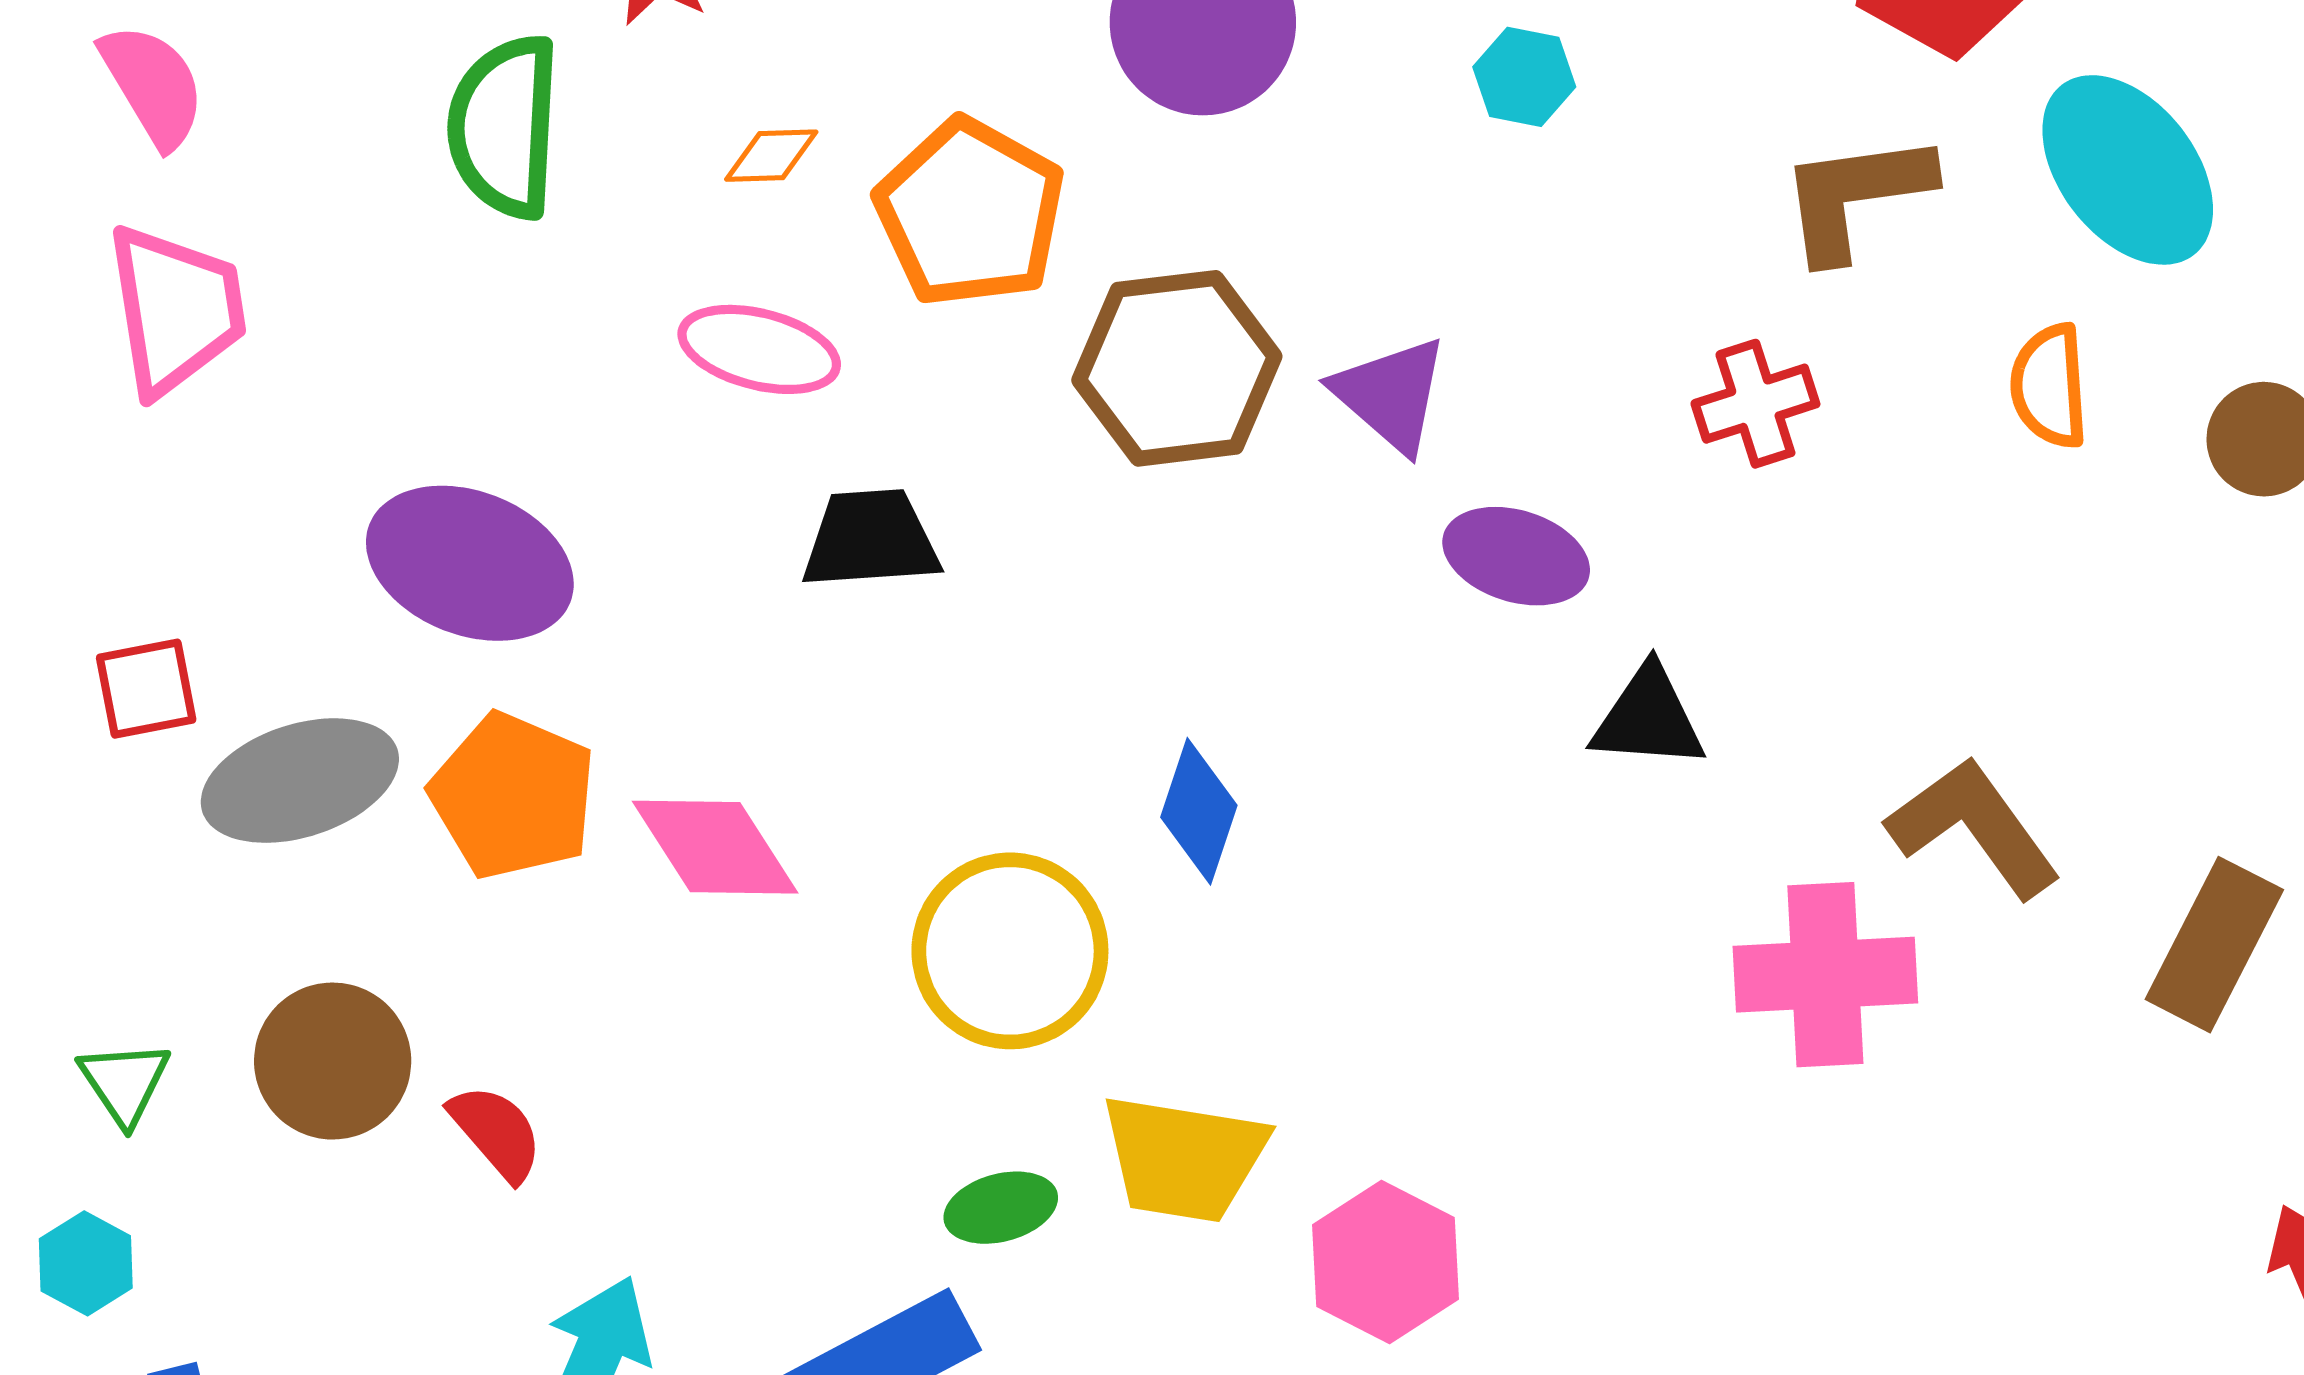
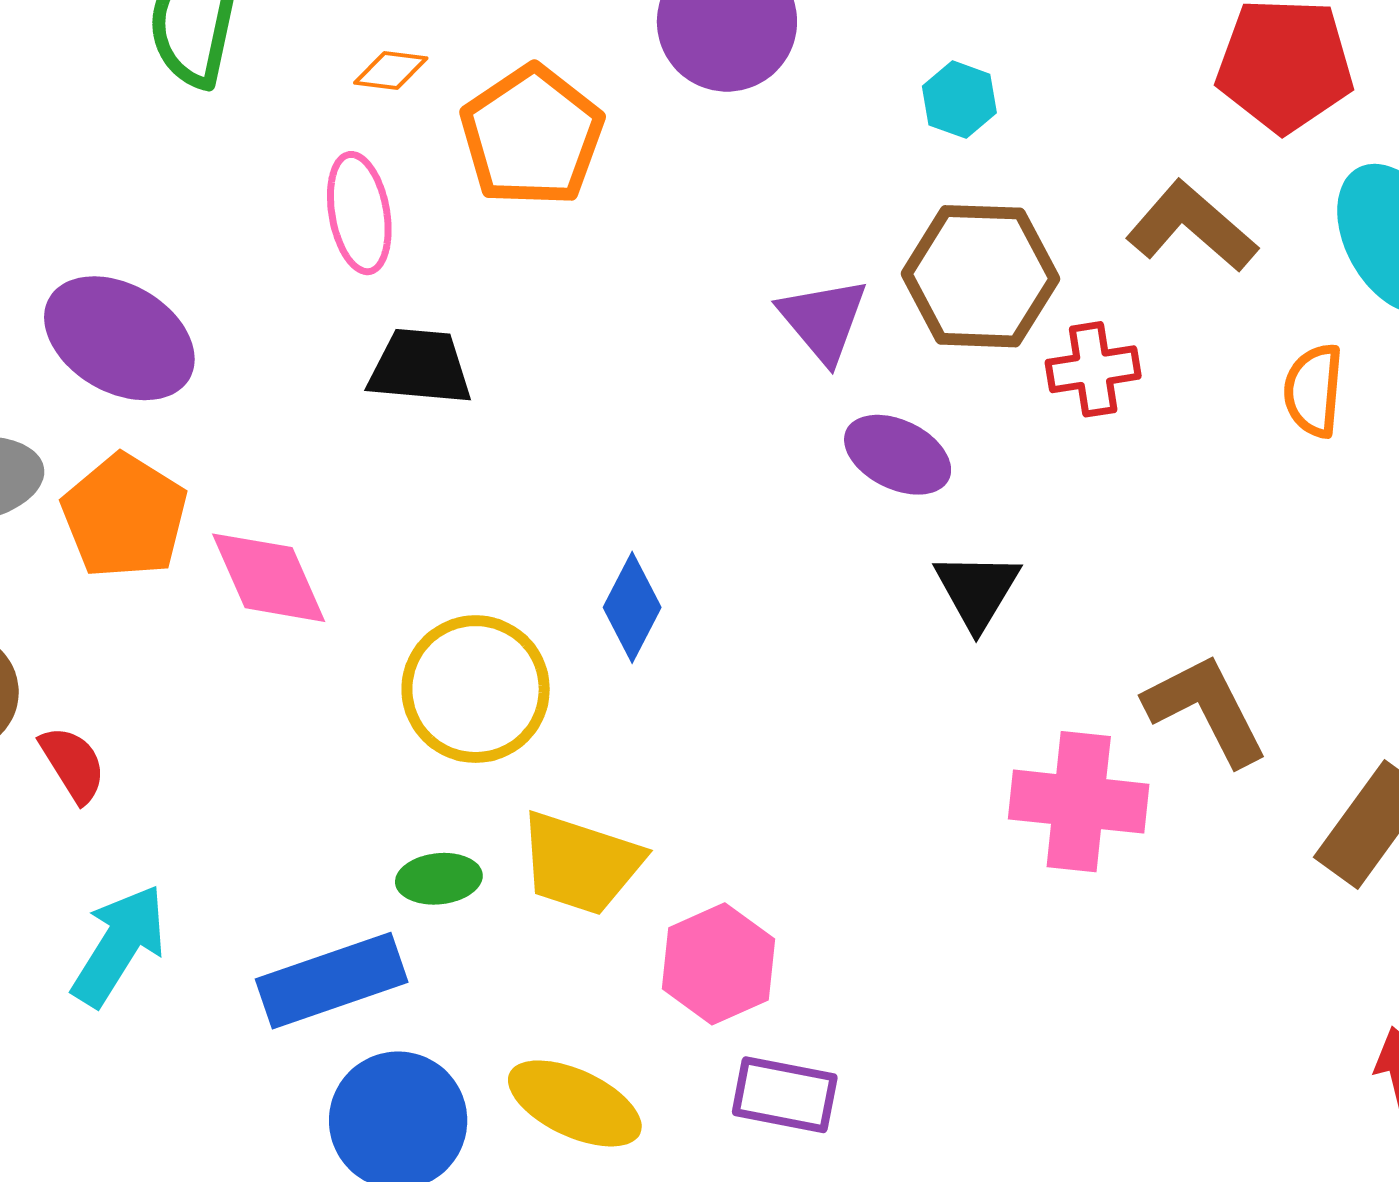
brown L-shape: (1856, 196) -> (1192, 227), turned 40
pink ellipse: (759, 349) -> (359, 213), turned 57
brown hexagon: (1177, 368) -> (980, 276), moved
black triangle: (1648, 718) -> (977, 590), turned 48

